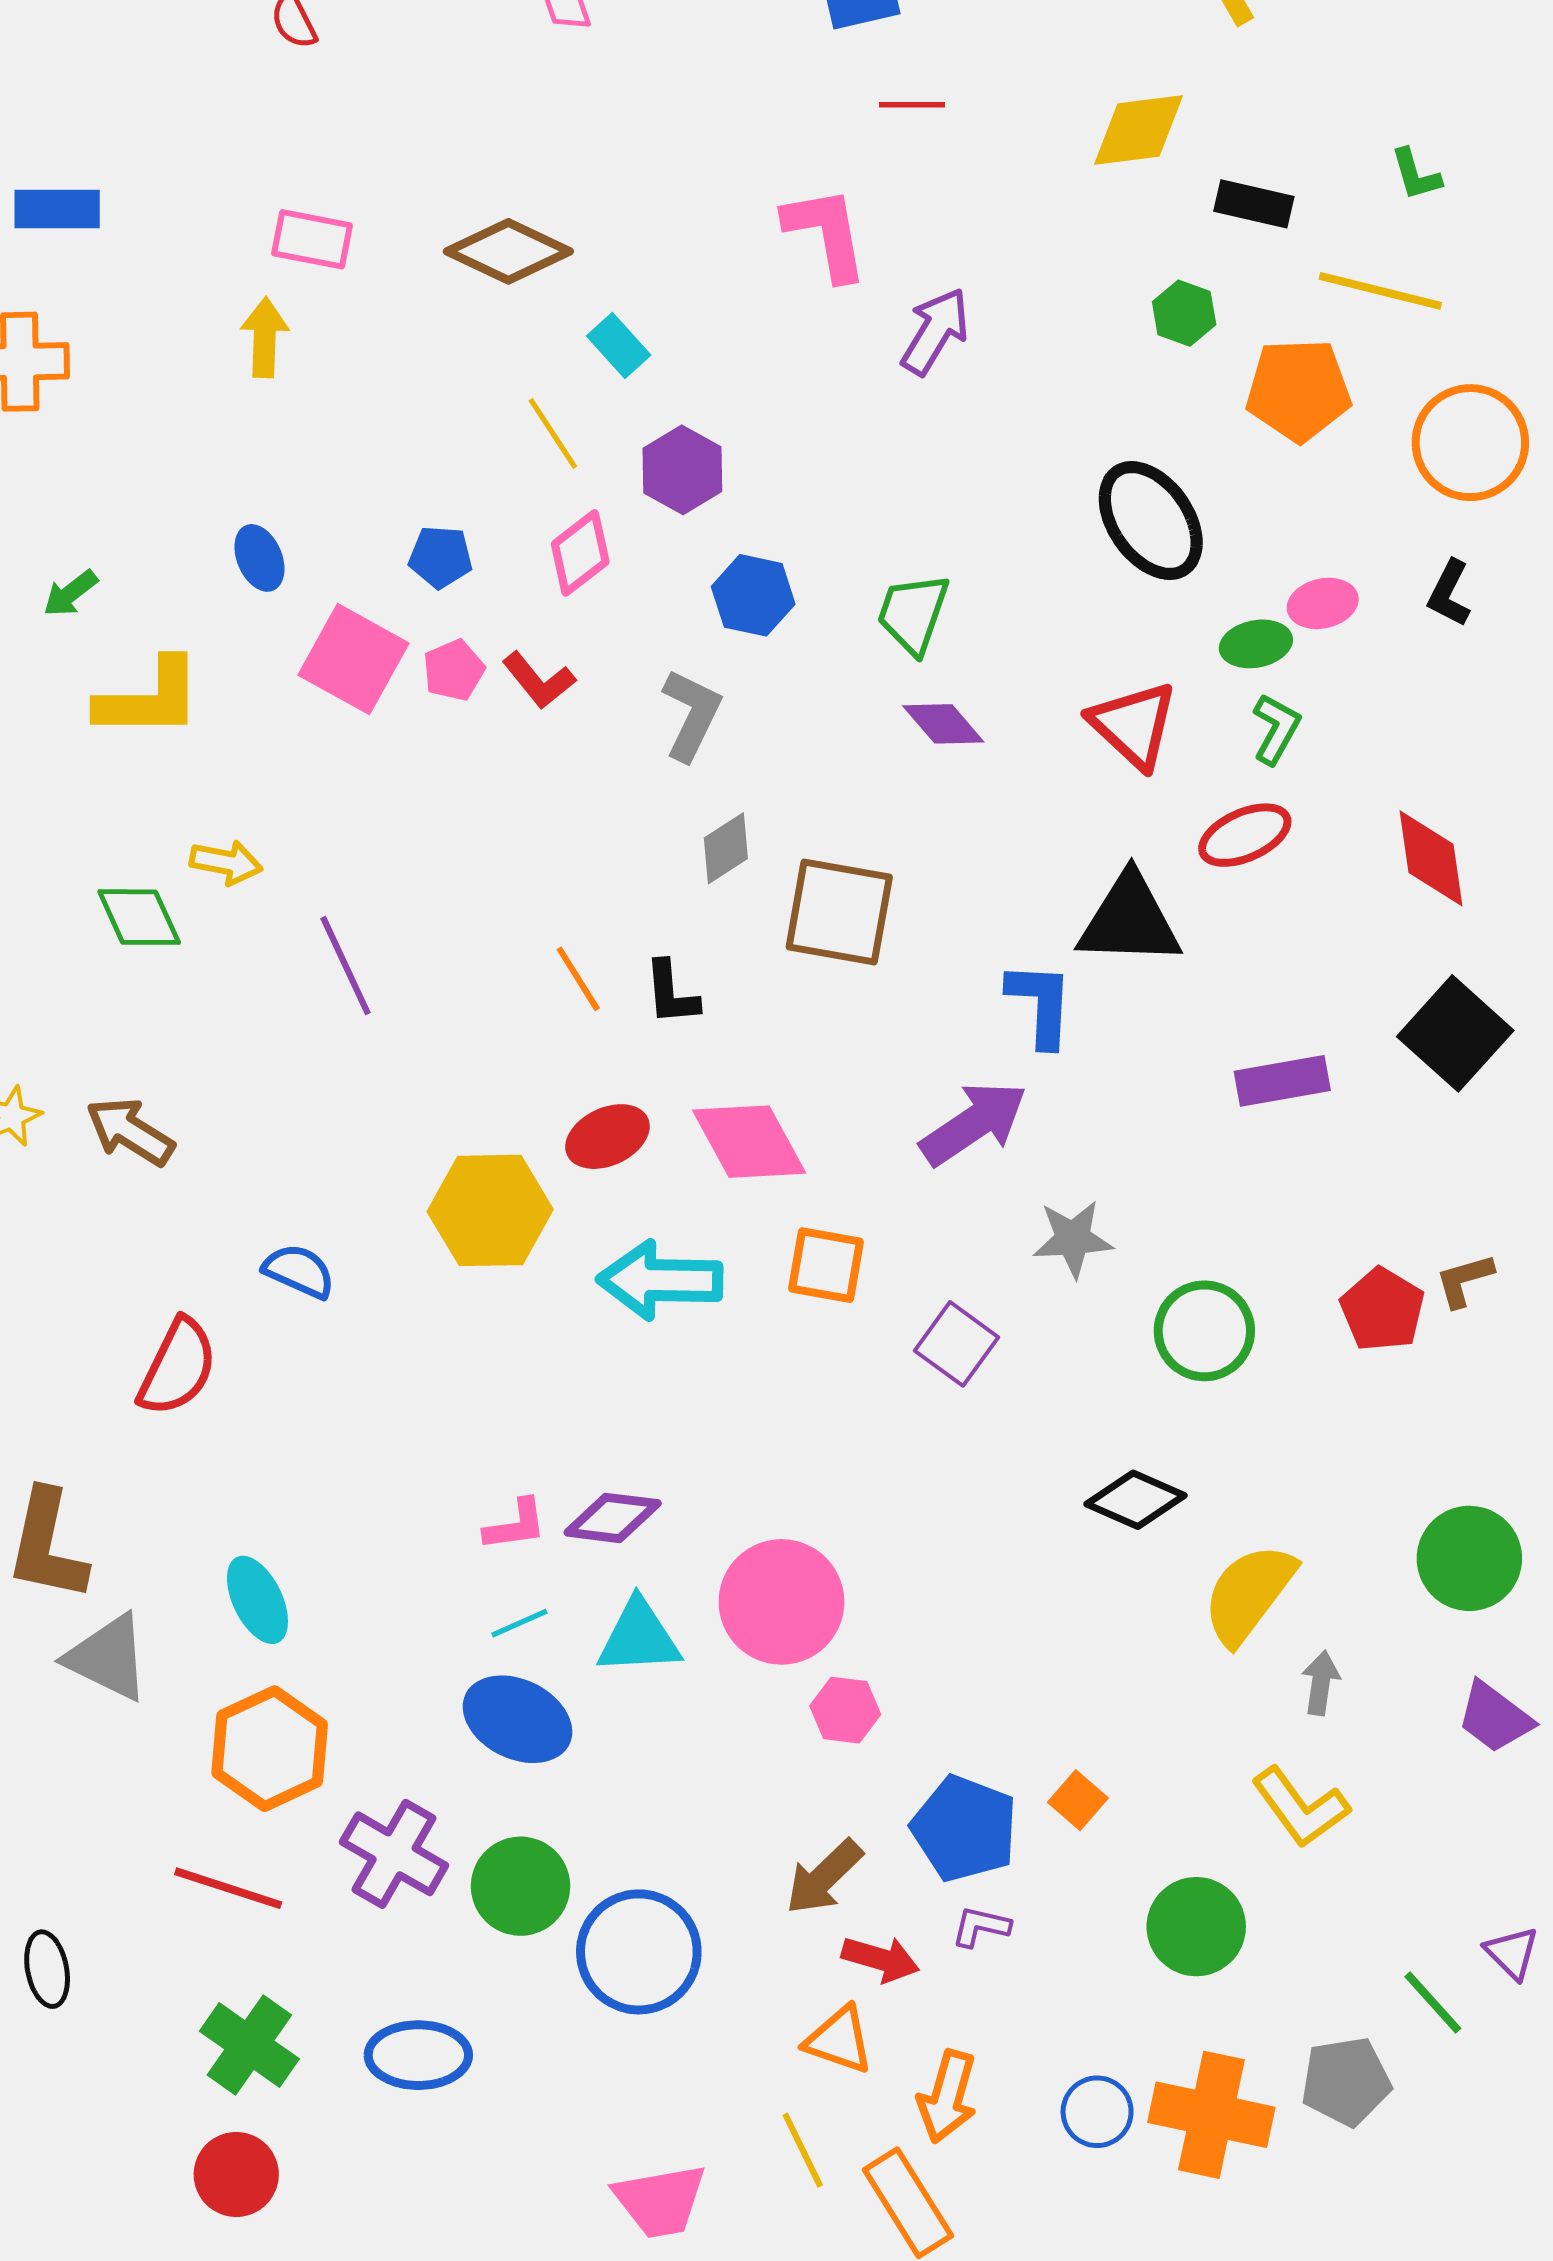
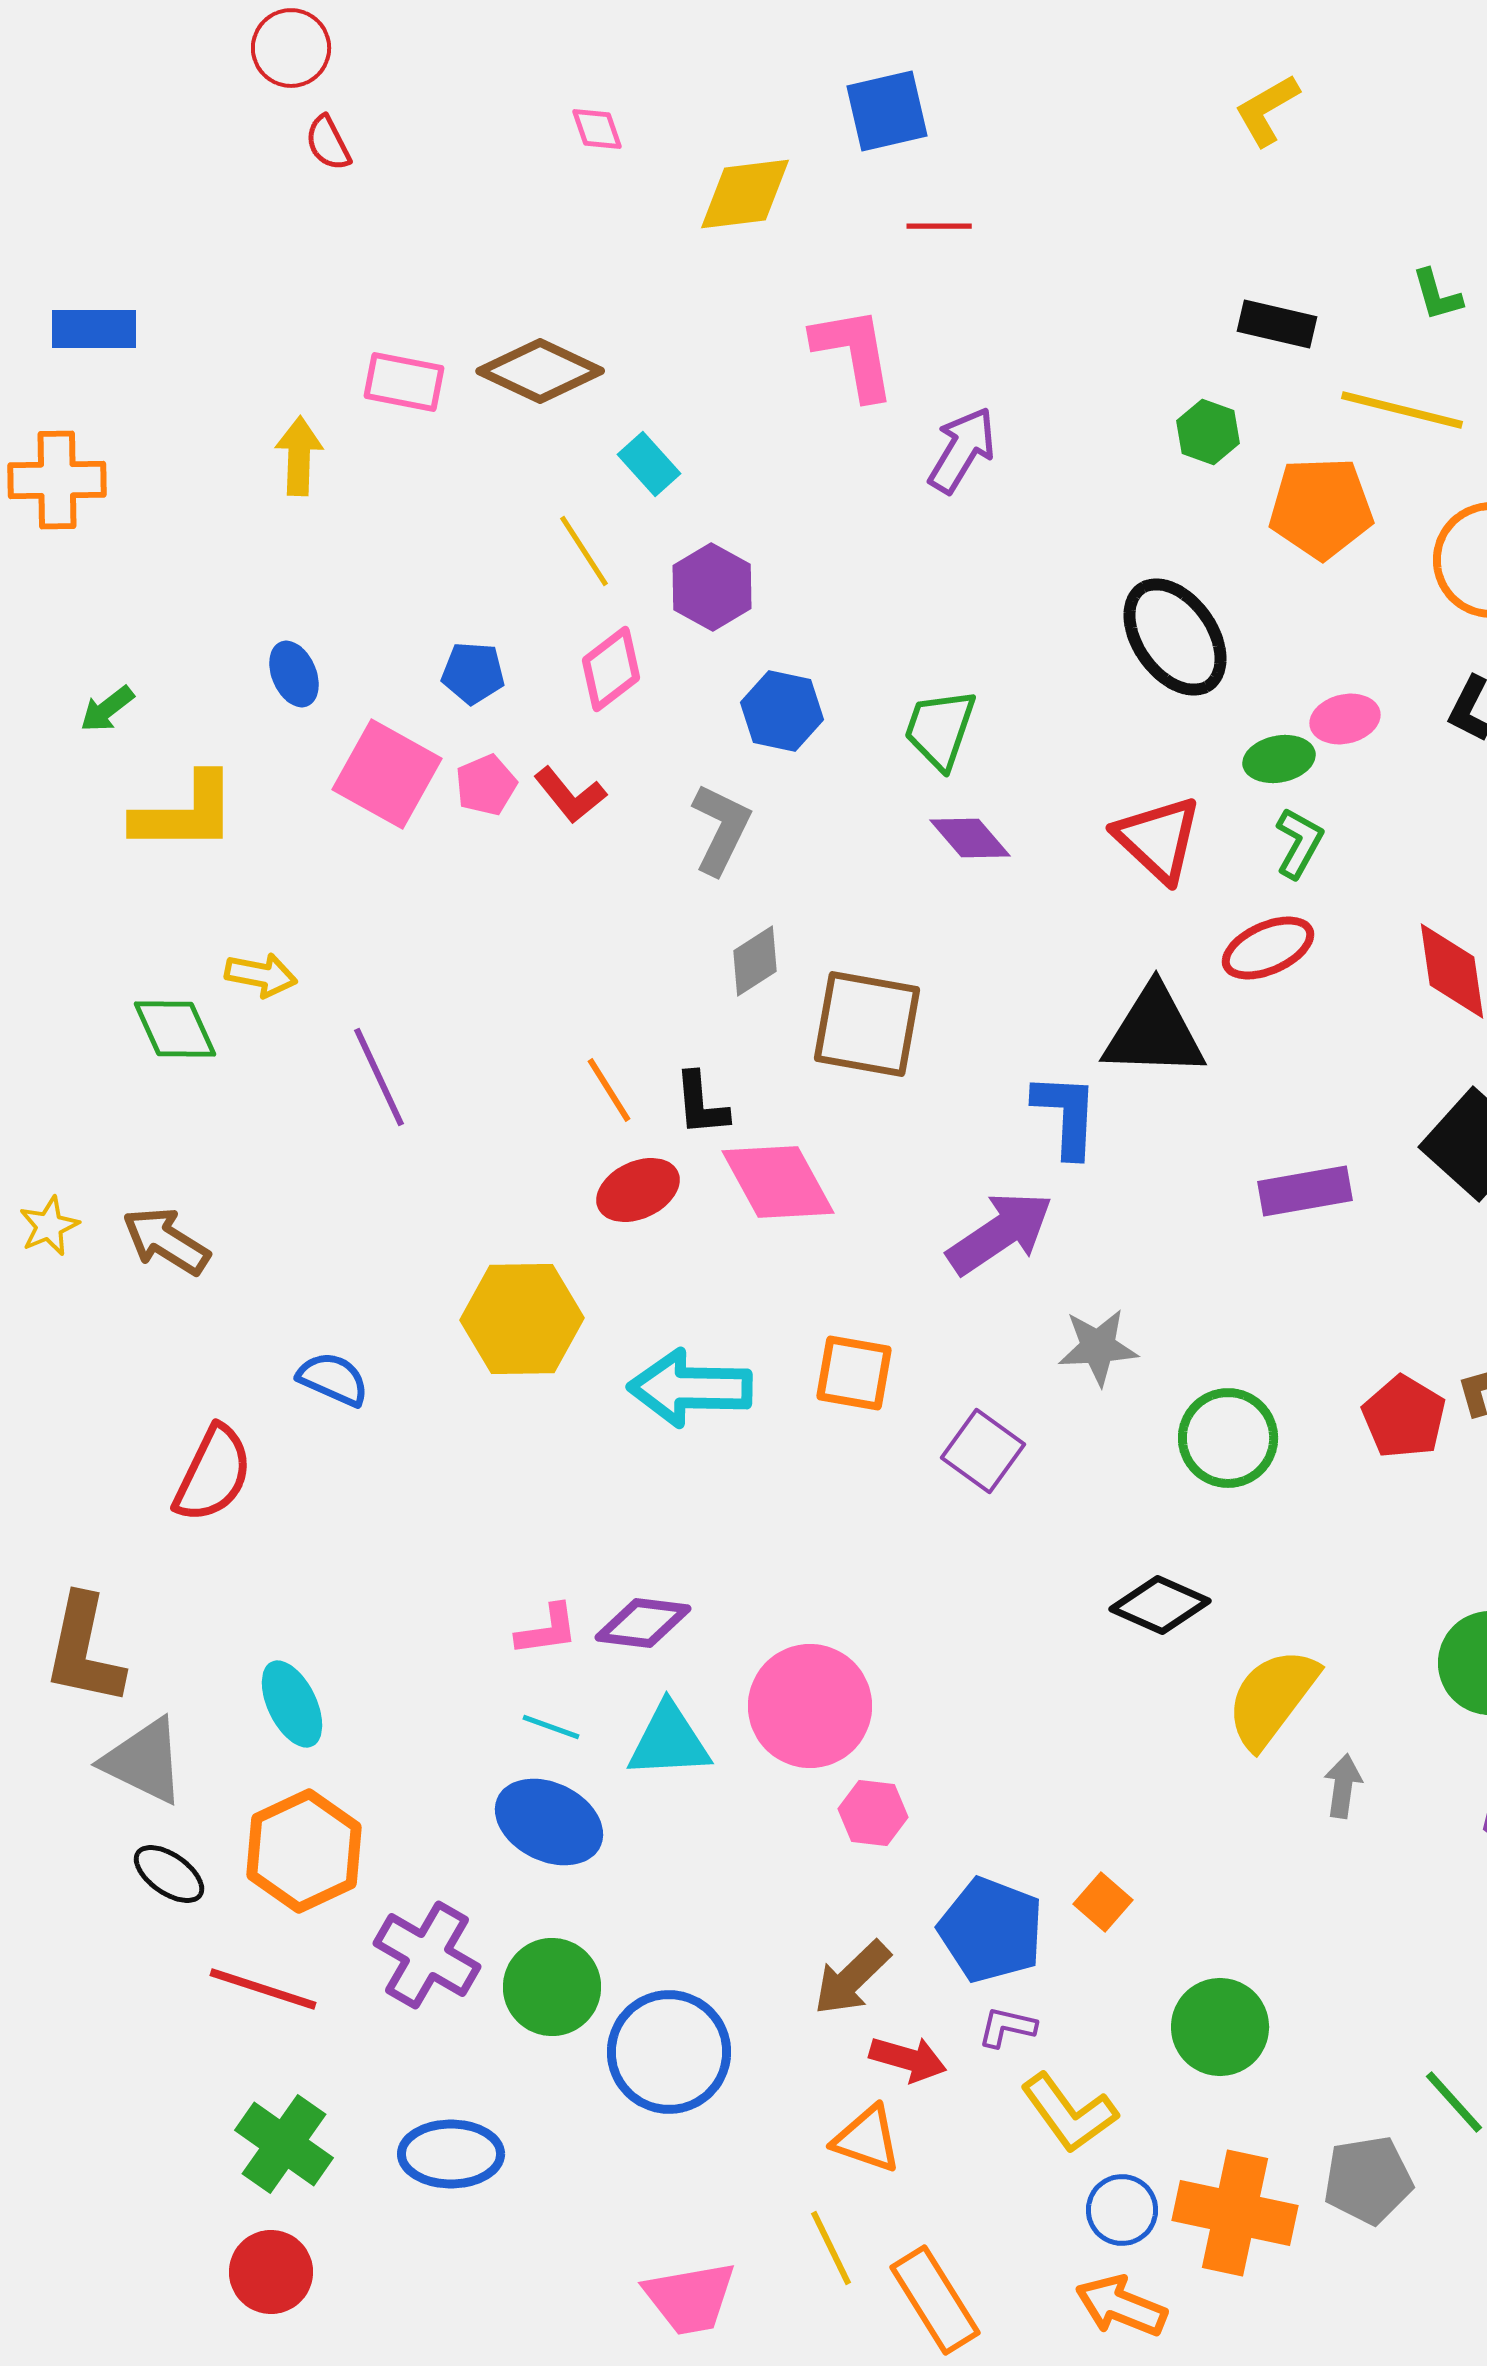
yellow diamond: (1139, 130) -> (745, 194), moved
pink rectangle: (312, 239) -> (404, 382), moved
red ellipse: (607, 1137) -> (638, 1190), moved
pink diamond: (749, 1142) -> (778, 1182), moved
cyan line: (519, 1623) -> (551, 1727), turned 44
yellow L-shape: (1300, 1807) -> (1069, 2113), moved
black ellipse: (47, 1969) -> (169, 1874), moved, turned -44
orange arrow: (947, 2097) -> (1121, 2306), moved, turned 96

